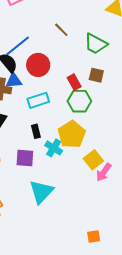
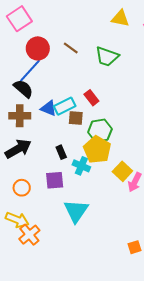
red circle: (38, 65) -> (38, 48), moved
brown square: (96, 75) -> (76, 118), moved
blue triangle: (14, 81) -> (49, 108), moved, turned 36
cyan rectangle: (38, 100) -> (65, 106), moved
green hexagon: (79, 101) -> (100, 131), moved

